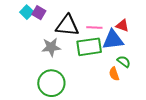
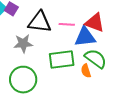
red triangle: (122, 26) -> (95, 23), size x1.5
green rectangle: (89, 47) -> (62, 59), moved
green semicircle: (124, 62) -> (96, 59), size x1.6

